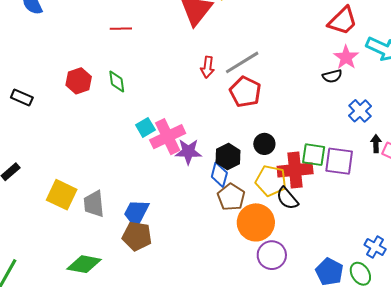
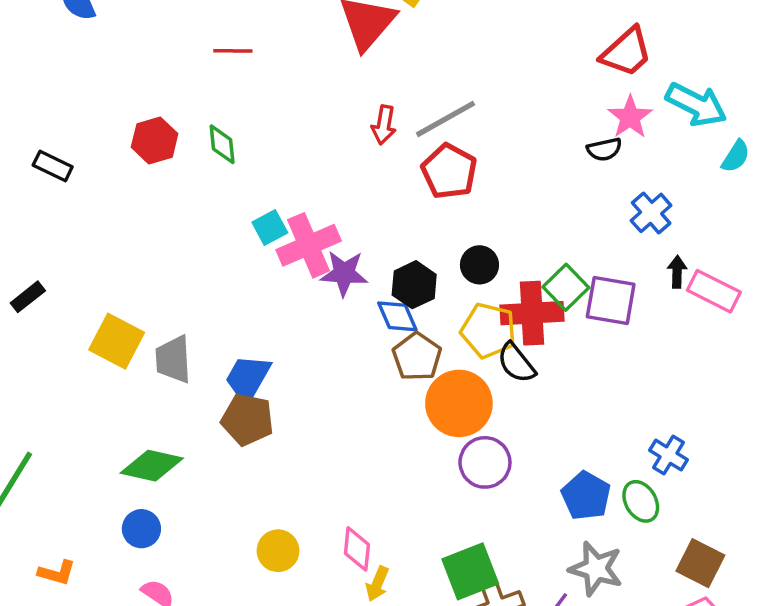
green square: (314, 155) -> (566, 287), turned 35
blue diamond: (219, 175) -> (397, 316), turned -40

